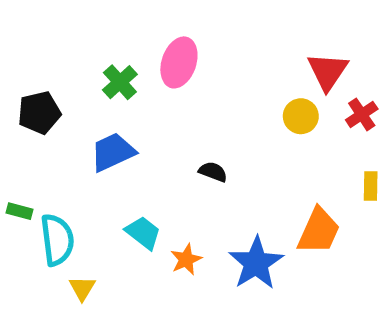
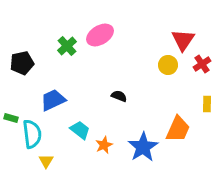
pink ellipse: (179, 62) -> (100, 35), turned 40
blue trapezoid: (113, 152) -> (53, 100), moved

